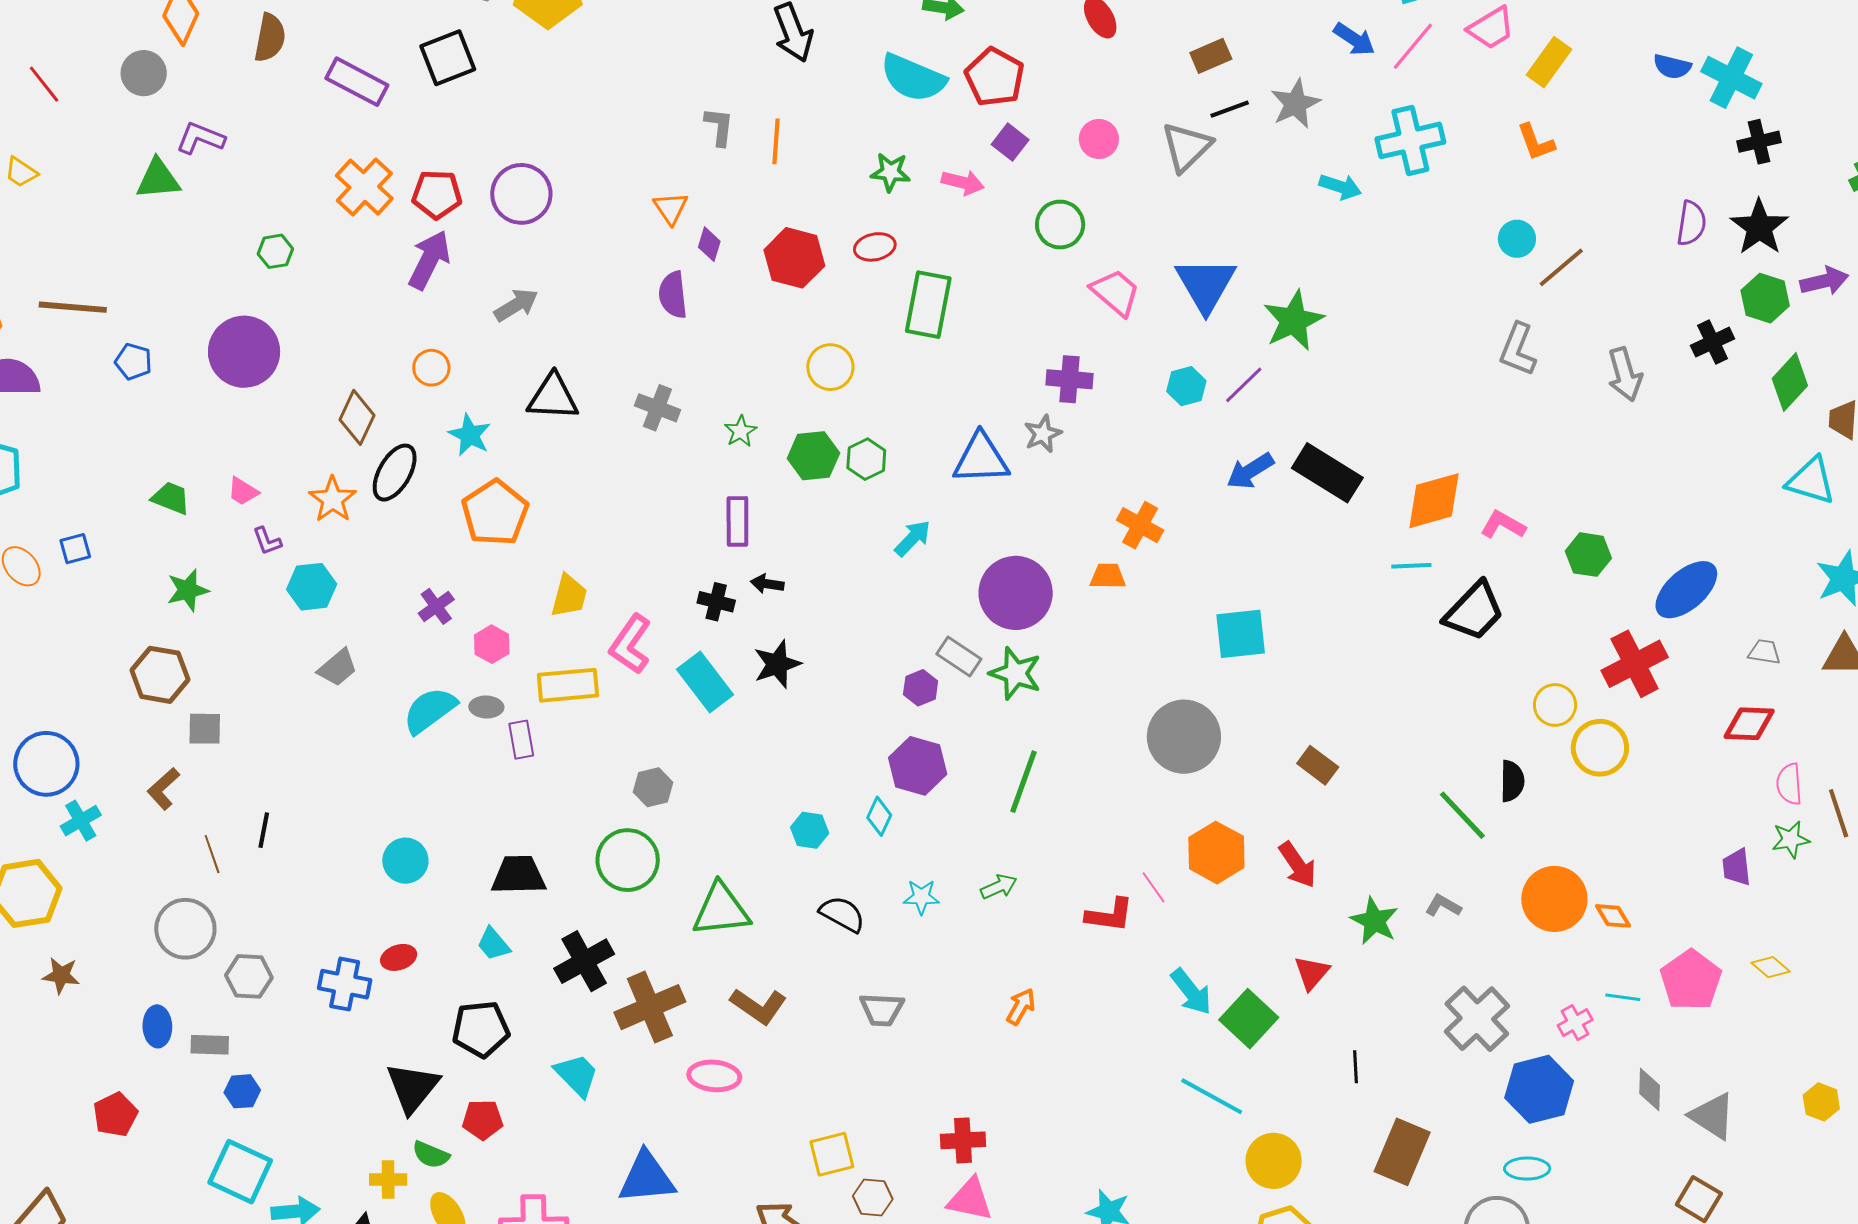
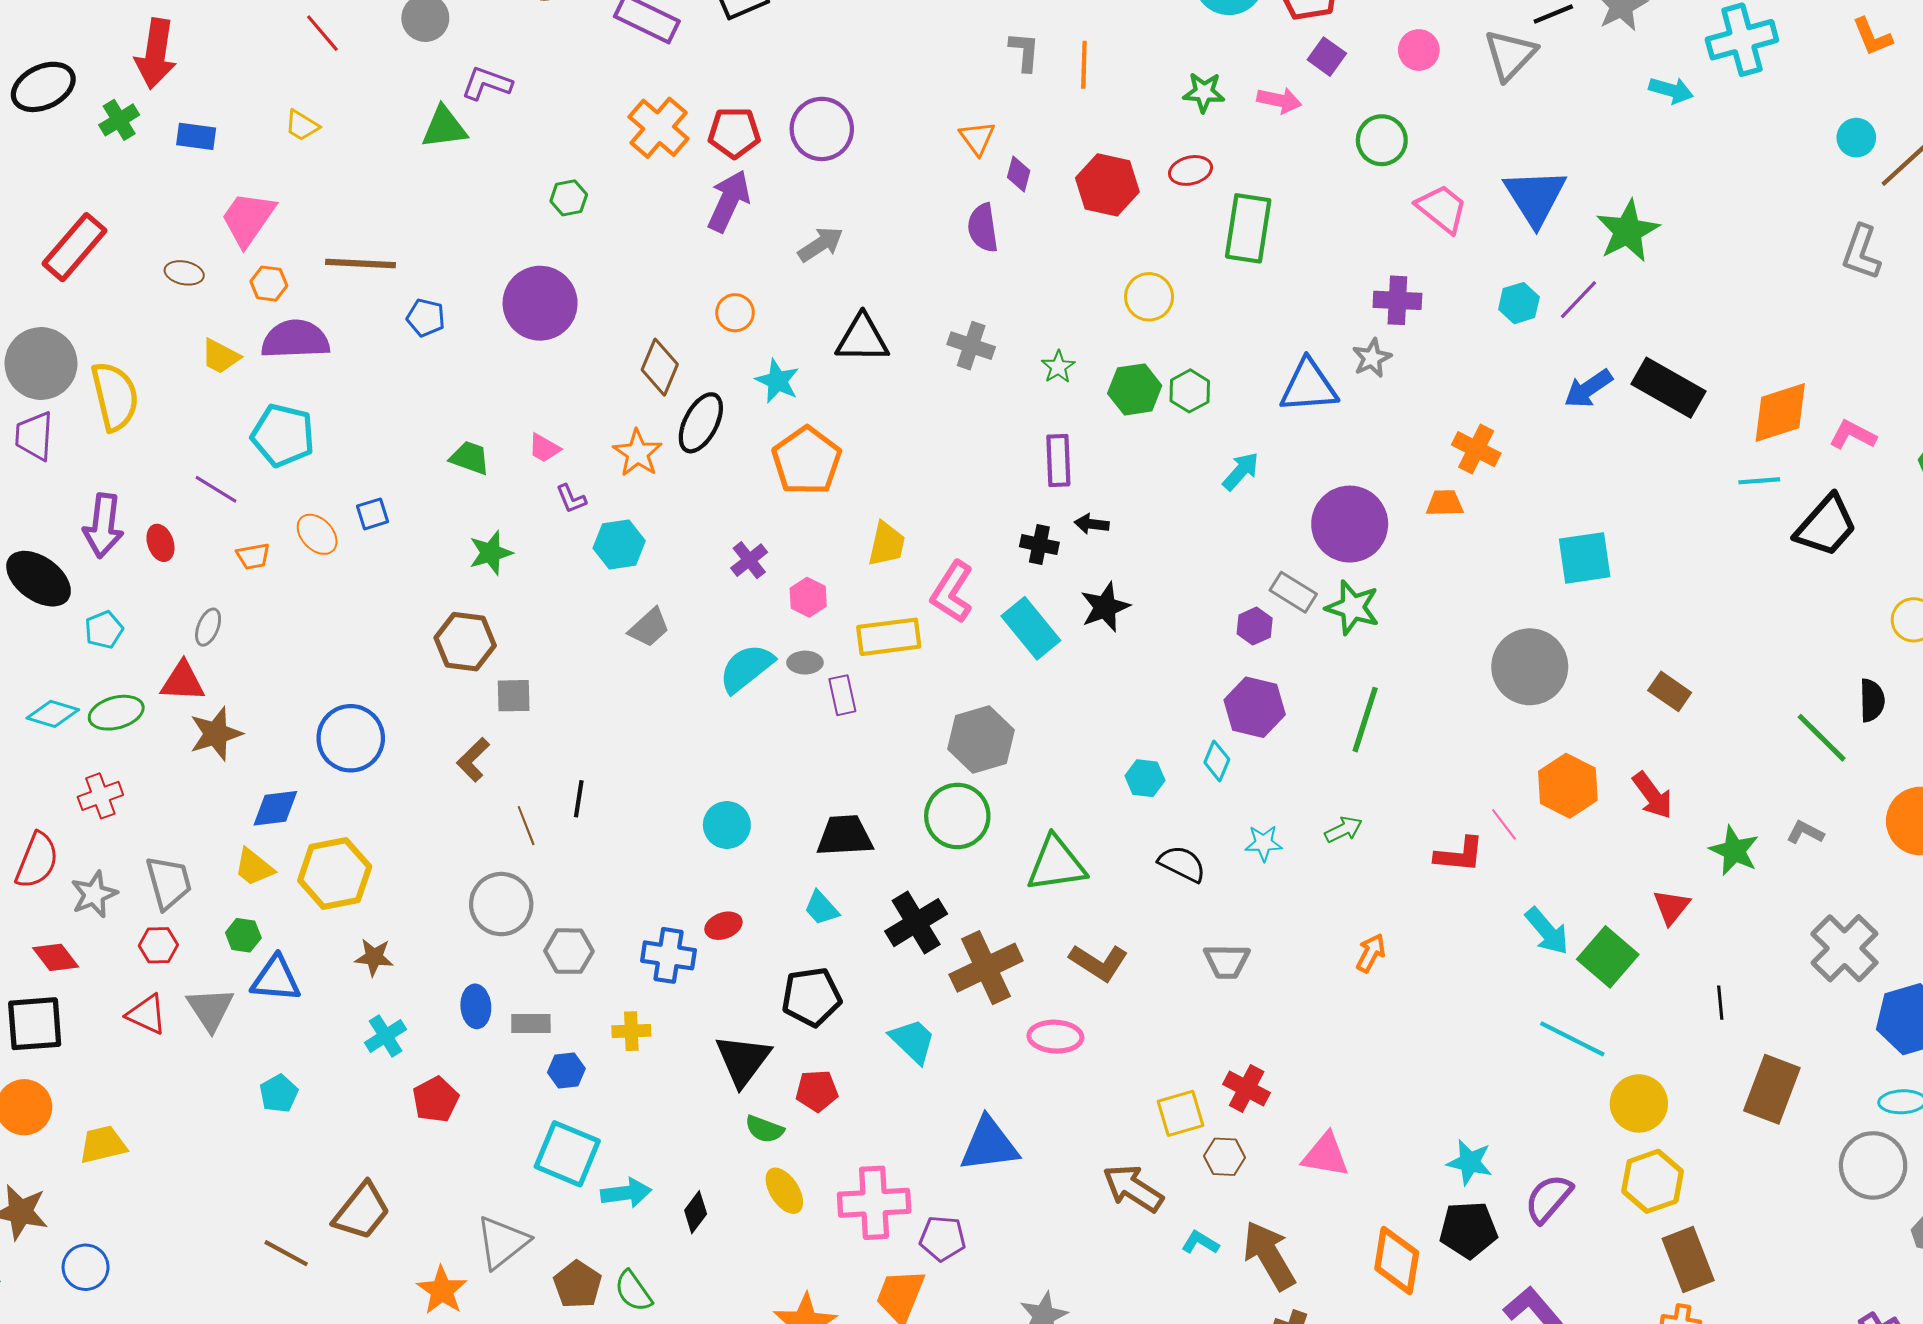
gray hexagon: (653, 787) -> (981, 739), size x1.6
cyan cross: (81, 821) -> (386, 1036), moved
red cross: (963, 1140) -> (1247, 1089), moved, turned 33
yellow cross: (388, 1179) -> (631, 1031), moved

